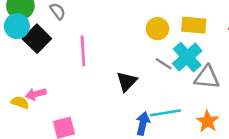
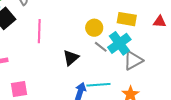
yellow circle: (157, 29) -> (94, 28), moved
gray triangle: (207, 77) -> (133, 60), turned -40

